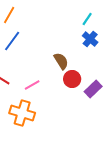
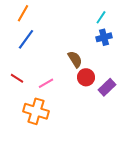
blue cross: (90, 39) -> (104, 37), turned 35

